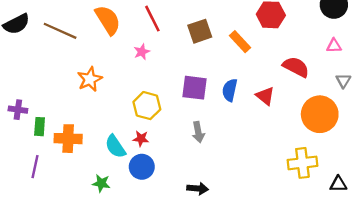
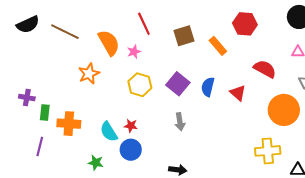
orange semicircle: (108, 20) -> (109, 43), moved
purple square: (194, 88) -> (178, 84), turned 30
yellow hexagon: (147, 106) -> (140, 85), moved

